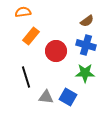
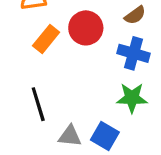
red circle: (56, 51) -> (86, 28), moved

